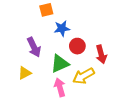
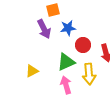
purple arrow: (34, 47) -> (44, 29), moved
yellow arrow: (84, 76) -> (89, 74), turned -65

